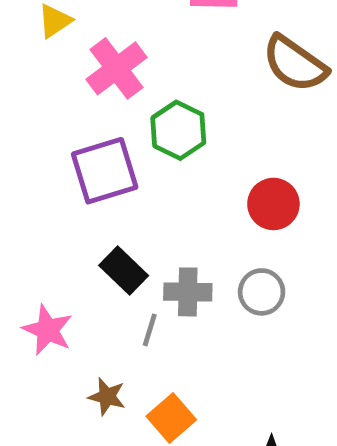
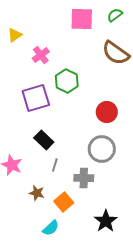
pink cross: (117, 68) -> (41, 55), size x0.7
gray cross: (188, 292) -> (84, 178), moved
gray circle: (262, 292) -> (102, 149), size x1.4

